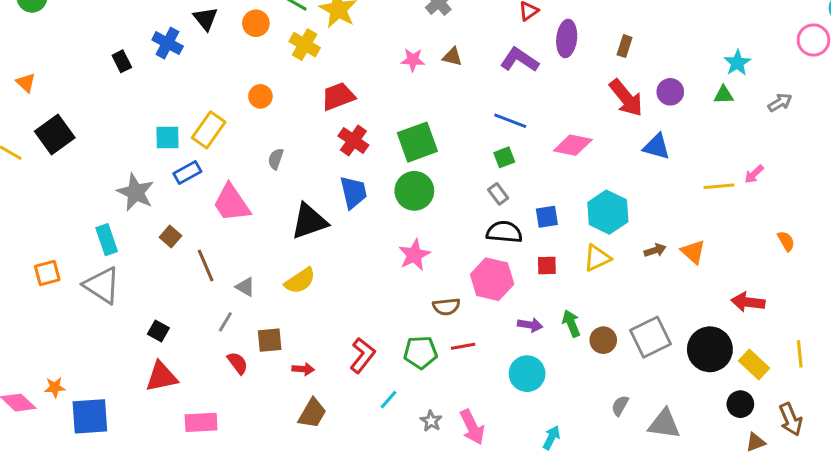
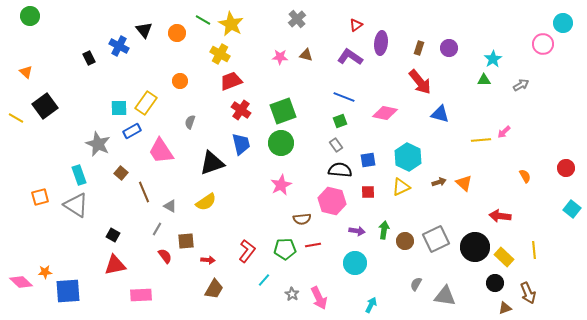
yellow cross: (305, 45) -> (220, 54), moved
purple circle: (670, 92) -> (449, 48), moved
green arrow: (571, 323) -> (384, 230), turned 30

